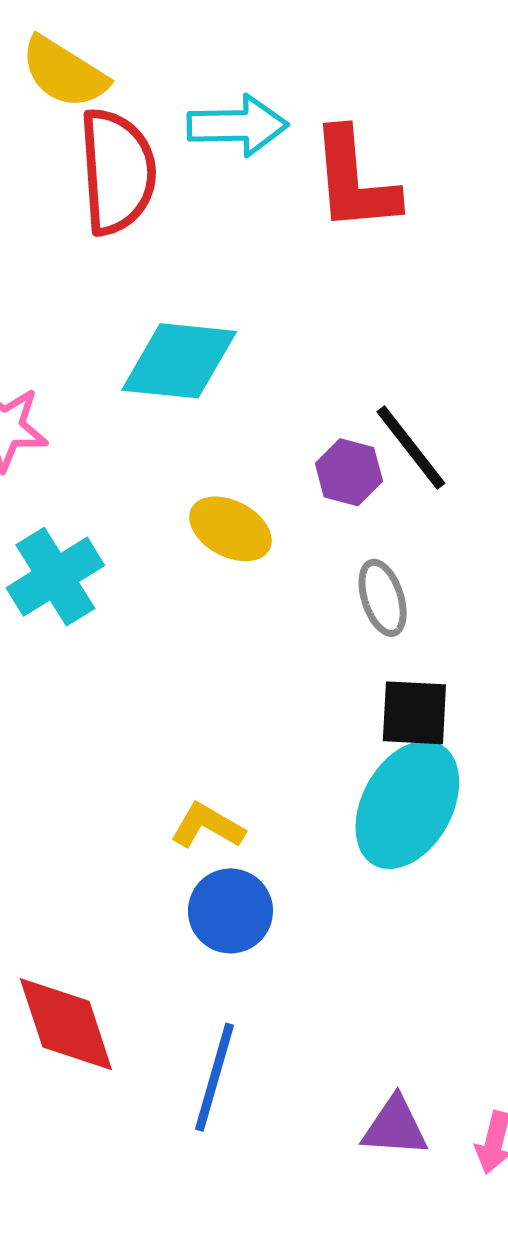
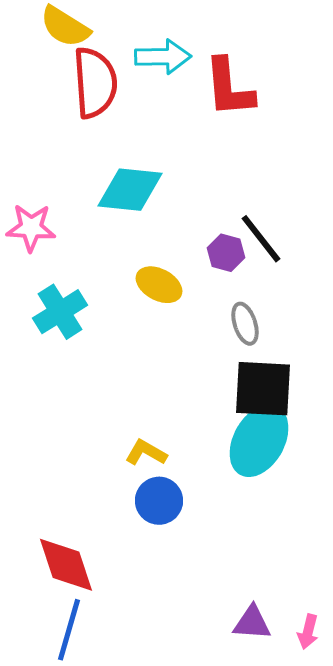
black square: (414, 713) -> (263, 389), size x1.5
blue line: (215, 1077) -> (69, 630), moved

